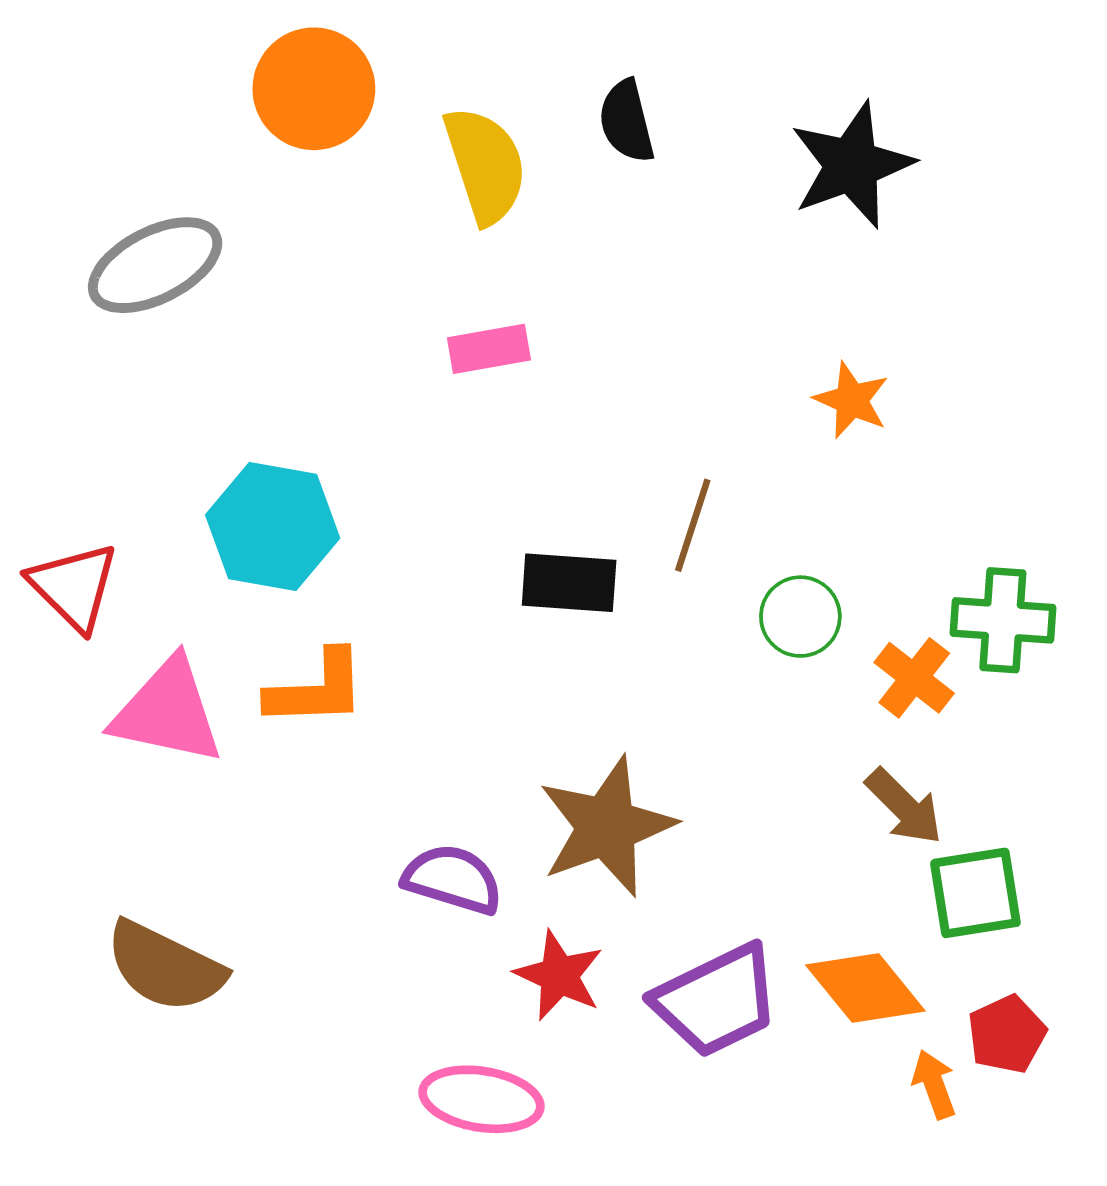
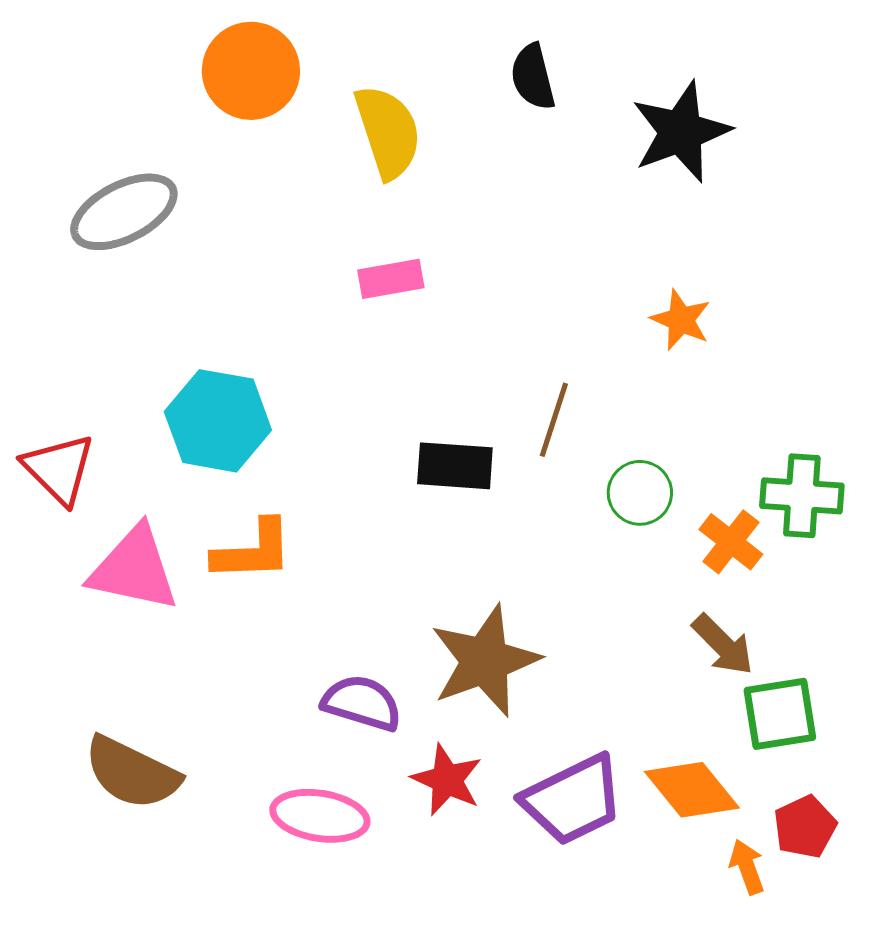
black semicircle: (627, 121) -> (533, 77), moved
pink ellipse: (481, 1099) -> (320, 816), moved

